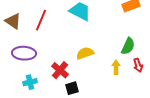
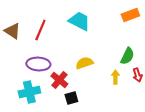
purple ellipse: (24, 53) -> (38, 64), moved
cyan cross: (30, 82) -> (29, 92), size x1.5

